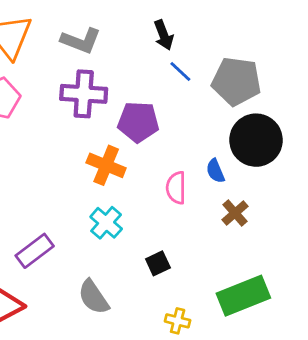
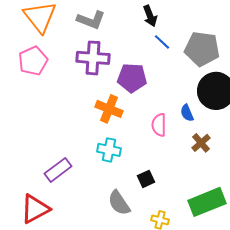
cyan cross: (106, 223) -> (109, 150), turned -30
gray semicircle: (93, 297) -> (119, 203), moved

